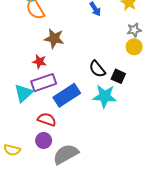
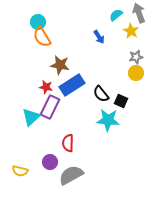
purple rectangle: (44, 83) -> (50, 107), turned -45
blue rectangle: (67, 95) -> (72, 85), moved
red semicircle: (47, 119) -> (68, 143), moved, turned -108

